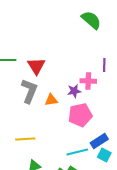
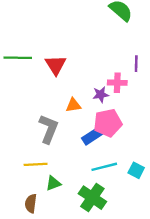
gray L-shape: (29, 91) -> (49, 129), moved
yellow line: (25, 139) -> (36, 164), moved
blue rectangle: (99, 141) -> (92, 136), moved

